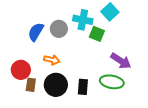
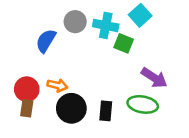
gray circle: (59, 29) -> (75, 22), moved
orange arrow: (52, 60) -> (57, 85), moved
brown rectangle: (31, 85) -> (27, 108), moved

